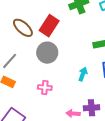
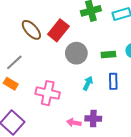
gray circle: (47, 53) -> (76, 53), moved
pink cross: (45, 87) -> (48, 93), size x1.6

